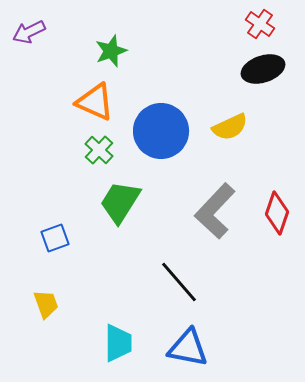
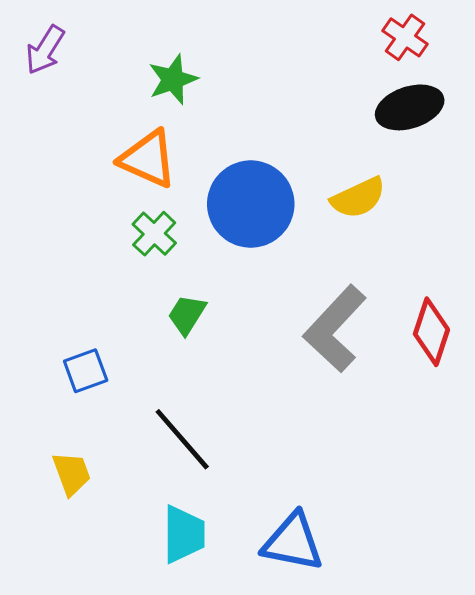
purple arrow: (29, 32) -> (45, 50), turned -32
green trapezoid: (120, 202) -> (187, 315), size x0.6
black line: (179, 282) -> (182, 439), moved

